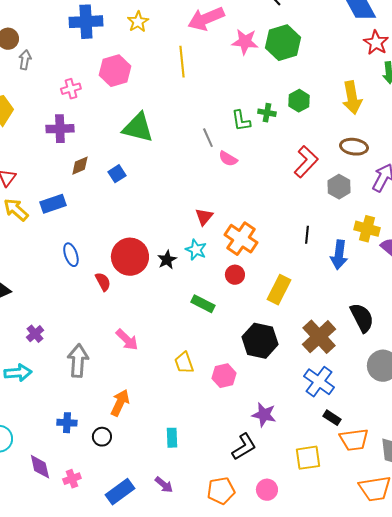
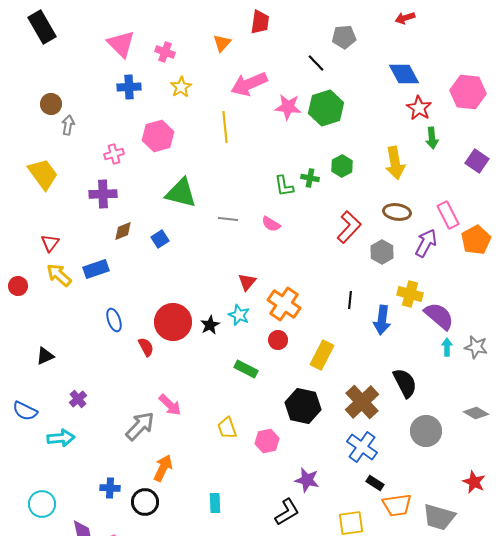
blue cross: (86, 22) -> (129, 87), size x0.7
gray line: (208, 138) -> (228, 219), moved, turned -60
gray arrow: (78, 361) -> (140, 426), moved, turned 40
black circle: (102, 437) -> (145, 502), size x1.4

